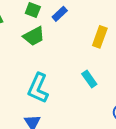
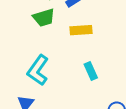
yellow rectangle: (100, 37) -> (81, 30), moved, turned 55

